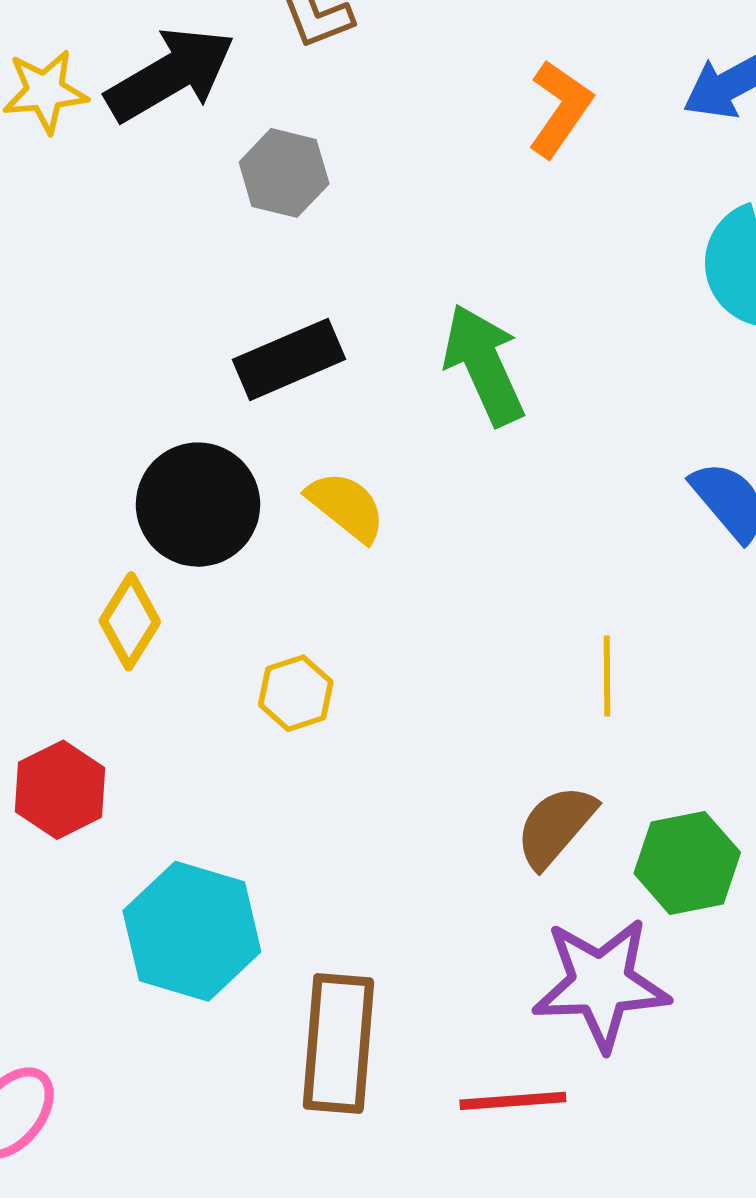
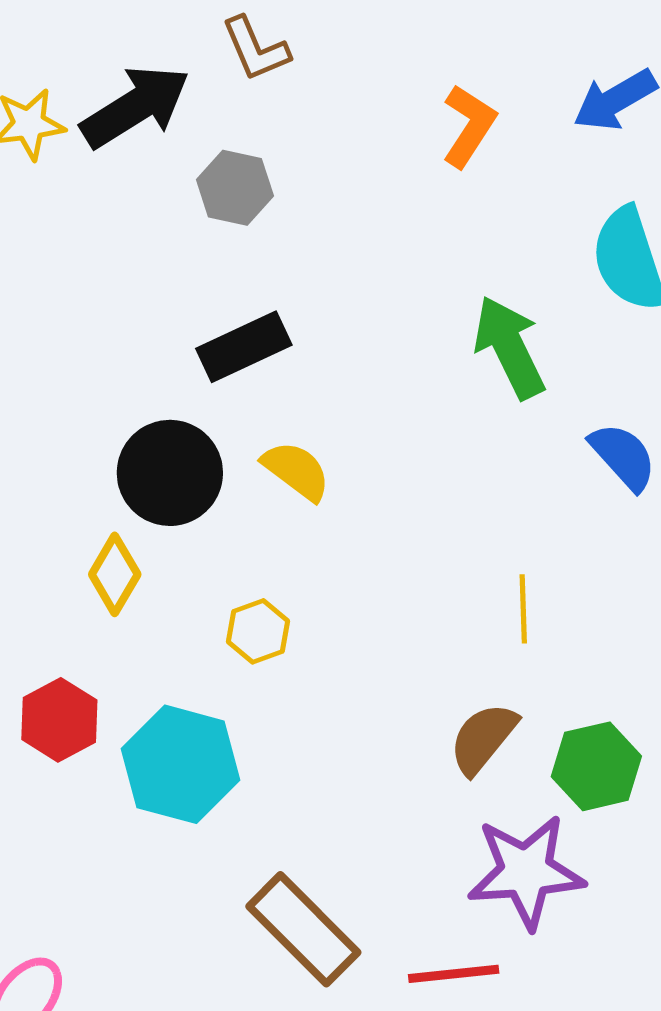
green arrow: (484, 365) -> (509, 347), moved
cyan hexagon: (192, 931) -> (181, 764), moved
brown rectangle: (338, 1044) -> (303, 929), turned -48

